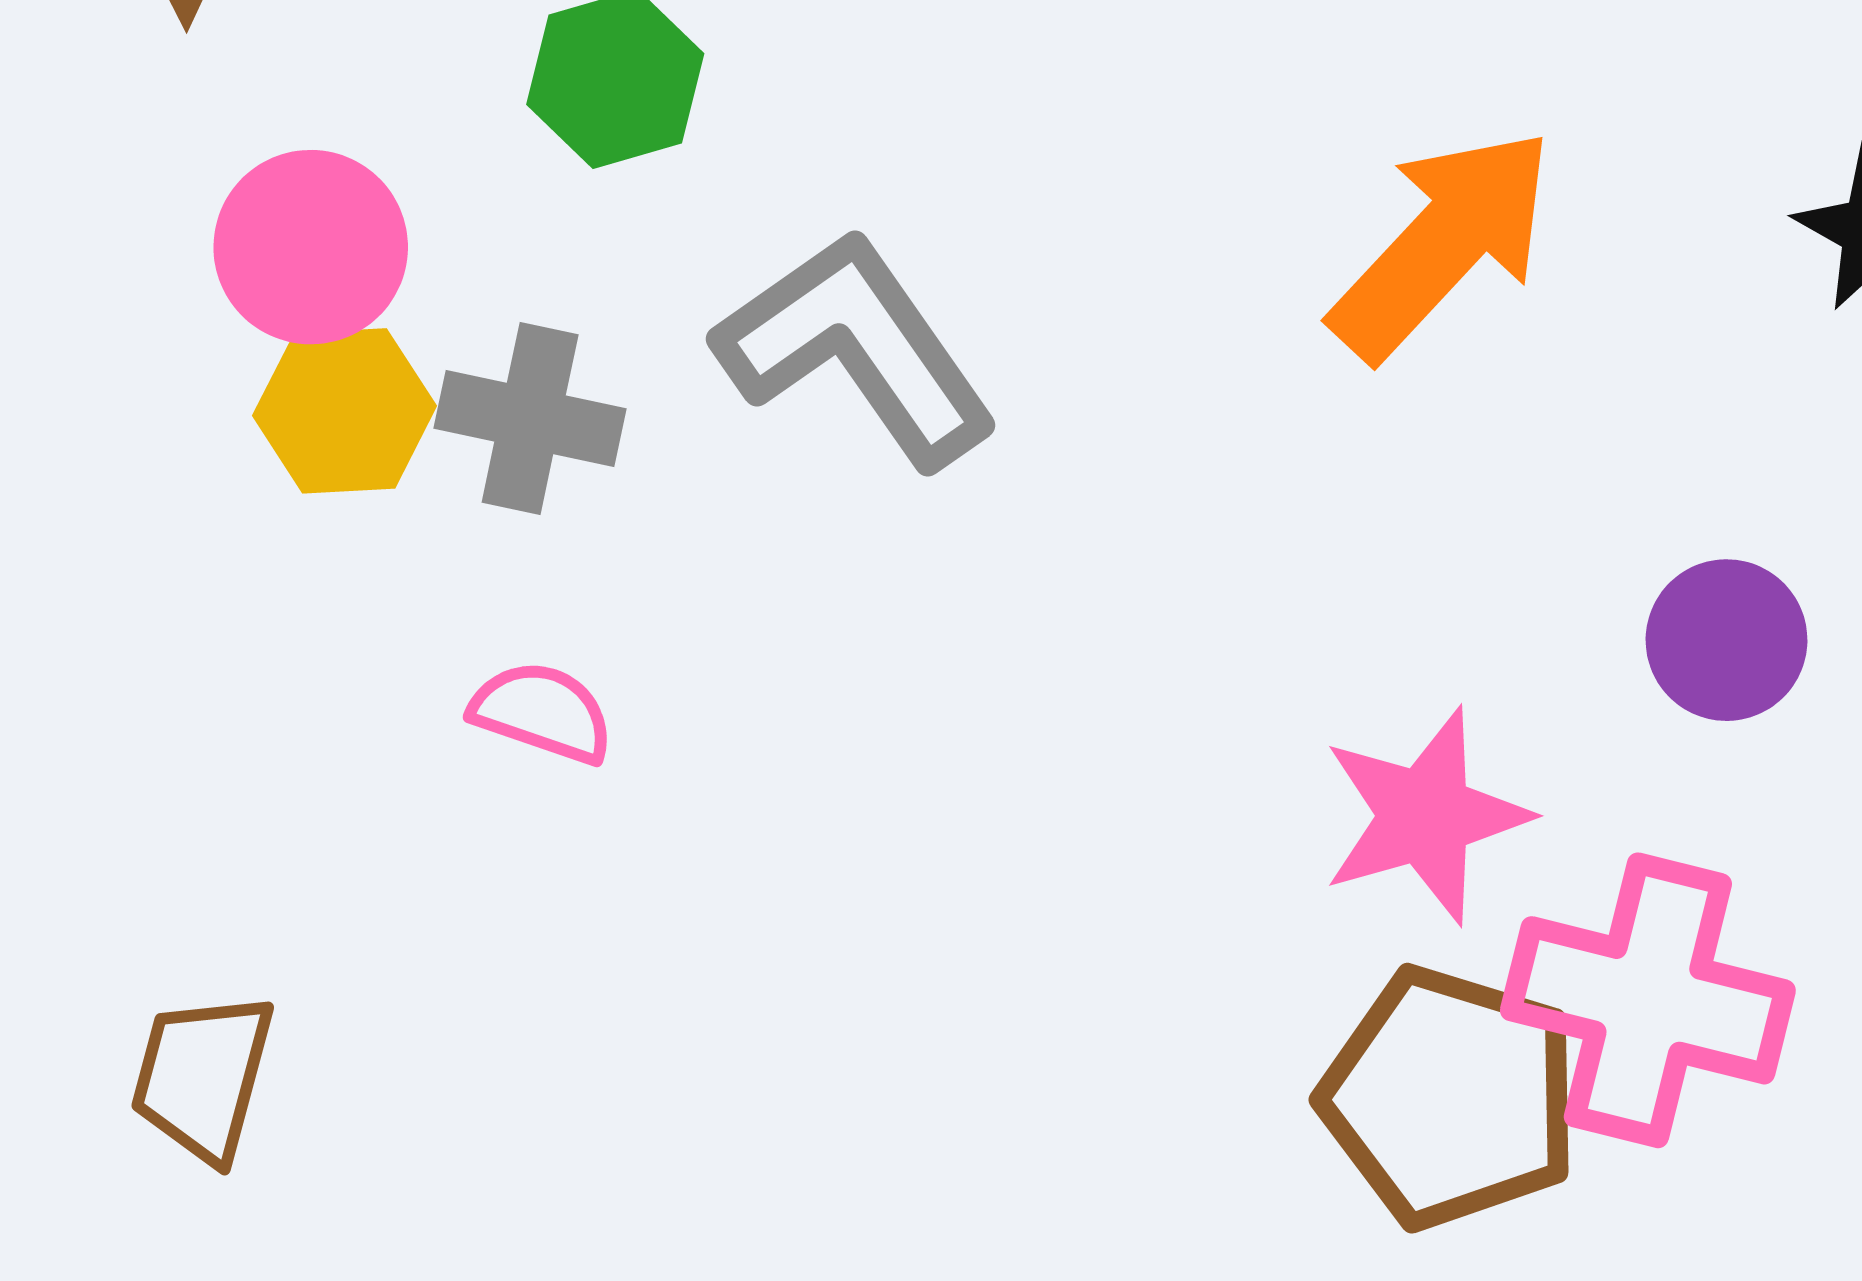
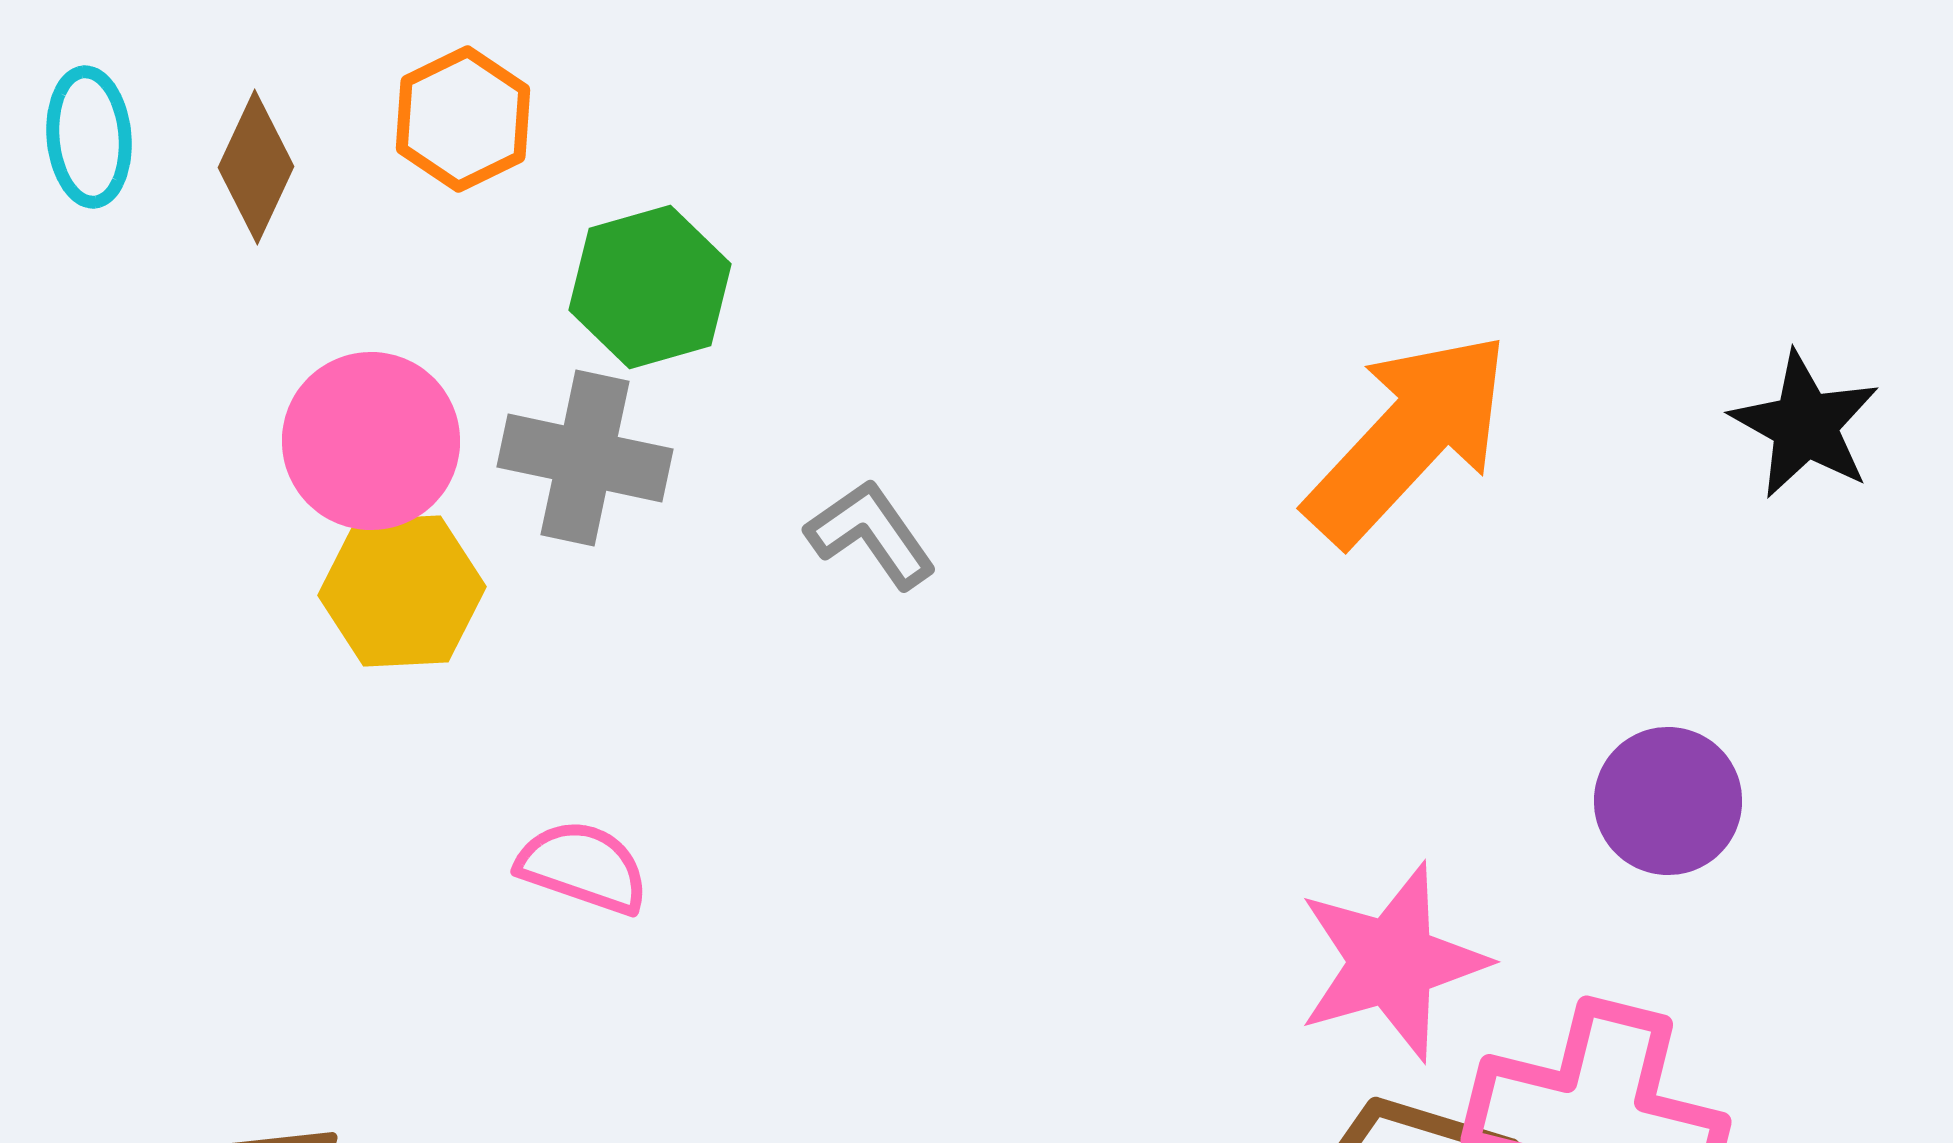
gray L-shape: (856, 349) -> (871, 534), size x0.5
gray cross: (530, 418) -> (585, 458), moved

